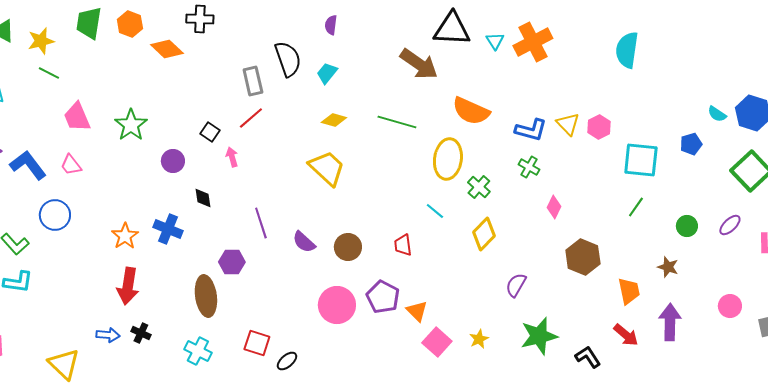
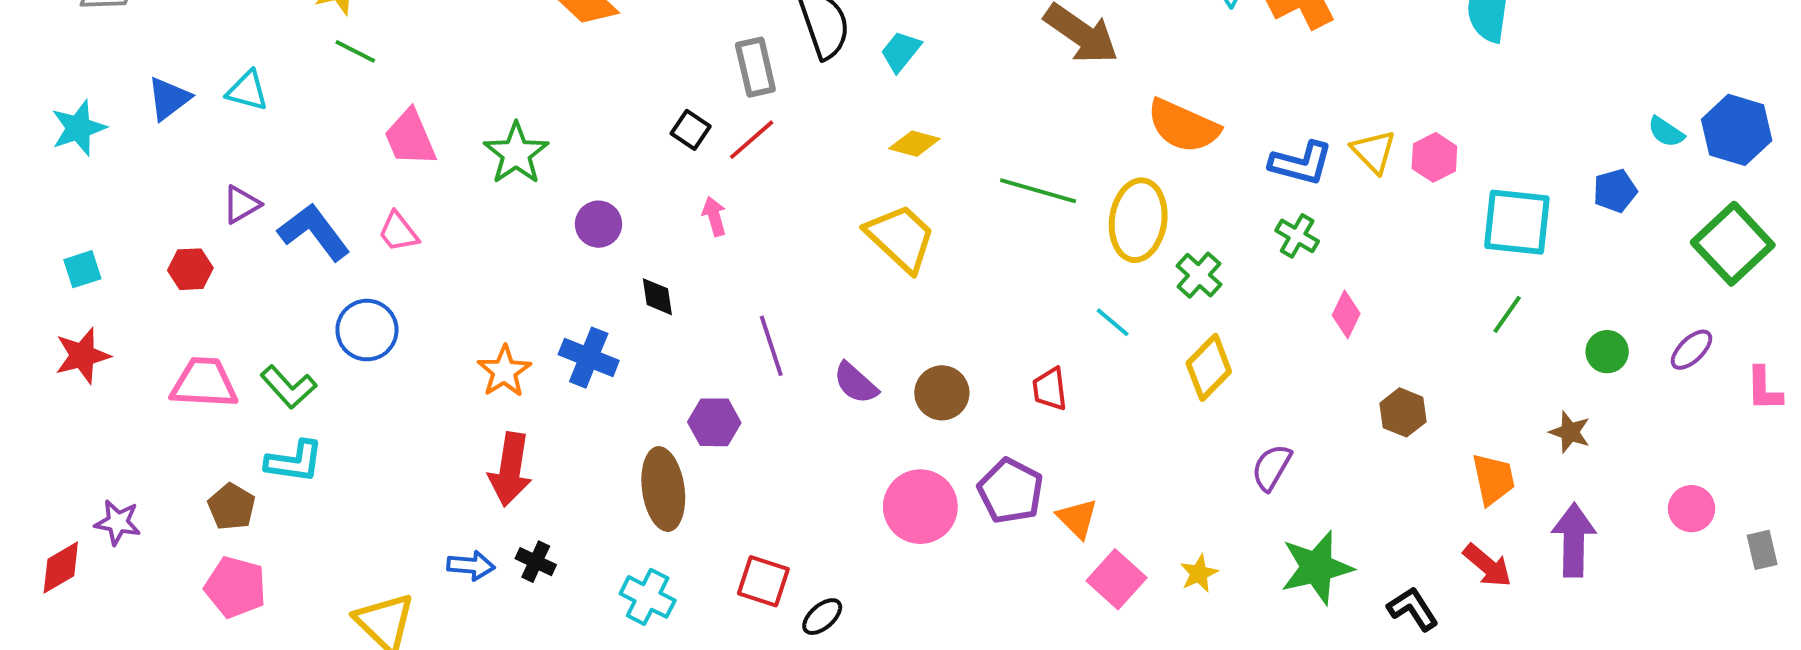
green line: (397, 122) -> (1038, 191), moved
black square: (210, 132) -> (691, 130), moved
brown hexagon: (583, 257) -> (1403, 412), size x0.7

